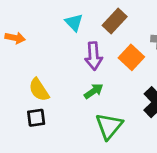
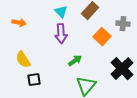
purple arrow: (94, 56) -> (61, 34), moved
yellow semicircle: (39, 90) -> (23, 60), moved

